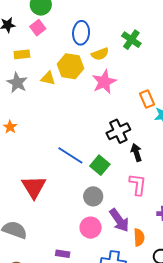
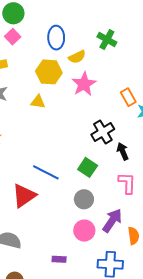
yellow triangle: (48, 78) -> (38, 102), moved
blue line: (70, 155) -> (46, 172), moved
red triangle: (34, 187) -> (24, 196), turned 32
purple arrow: (119, 220) -> (112, 221), turned -105

